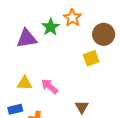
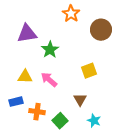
green star: (51, 27) -> (50, 50), moved
yellow square: (91, 58) -> (89, 71), moved

